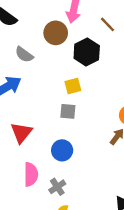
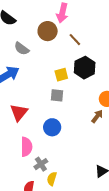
brown line: (108, 24) -> (75, 40), moved
black hexagon: (87, 52) -> (85, 68), moved
gray cross: (57, 187) -> (41, 164), moved

